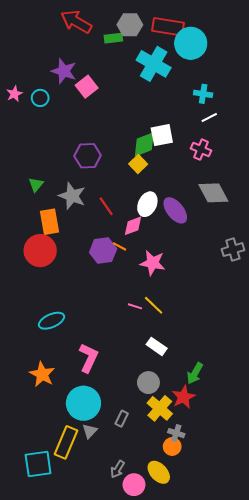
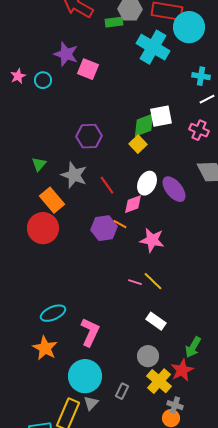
pink square: (87, 87) -> (88, 69), turned -30
orange rectangle: (49, 222) -> (52, 200), turned -30
cyan ellipse: (51, 321) -> (53, 313), moved

